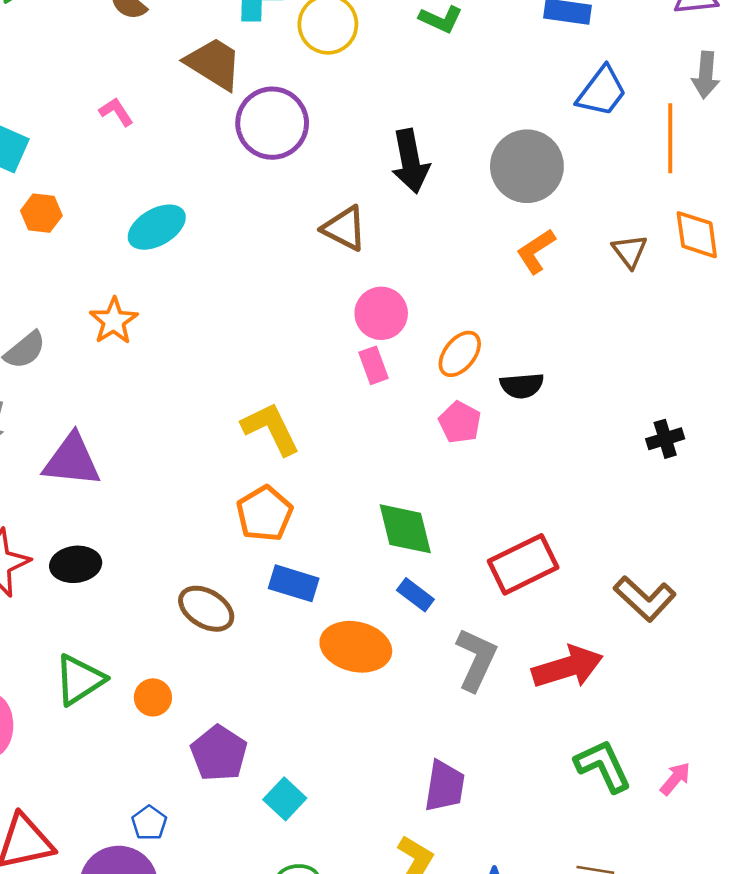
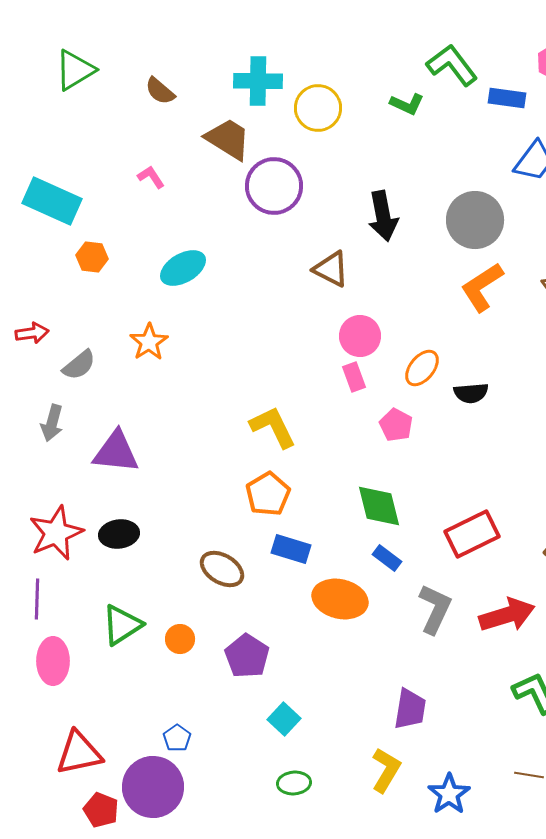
orange L-shape: (536, 251) -> (482, 287), size x1.4
pink pentagon: (460, 422) -> (396, 425), moved
purple pentagon: (219, 753) -> (247, 656), moved

